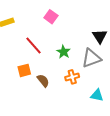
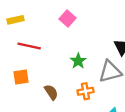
red line: (34, 45) -> (29, 46), moved, turned -42
orange square: (24, 70) -> (21, 77), moved

